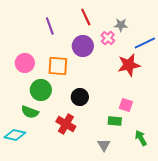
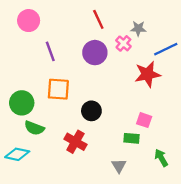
purple line: (50, 26) -> (50, 51), moved
pink circle: (25, 63) -> (29, 21), moved
orange square: (58, 66) -> (58, 89), moved
green circle: (41, 90) -> (22, 103), moved

